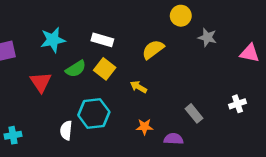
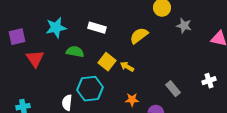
green semicircle: (76, 69) -> (75, 52), turned -138
yellow square: (105, 69) -> (107, 62), moved
red triangle: (41, 82) -> (35, 59), moved

